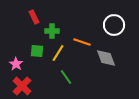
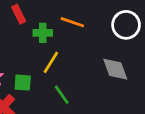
orange line: (82, 42) -> (72, 22), moved
green square: (37, 51) -> (23, 83), moved

